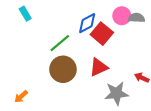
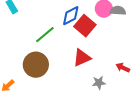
brown circle: (63, 69) -> (36, 65), moved
gray star: (117, 93) -> (99, 83), size x0.6

